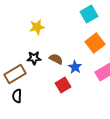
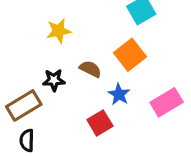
orange square: (95, 43) -> (130, 55), moved
brown semicircle: (56, 59) -> (90, 69), moved

